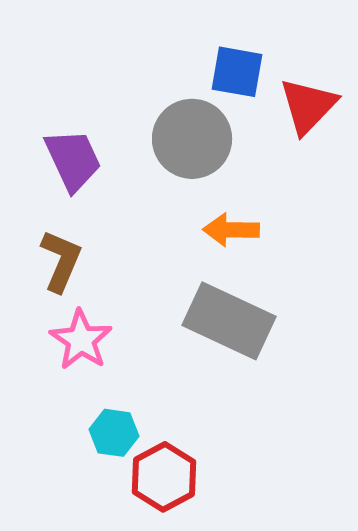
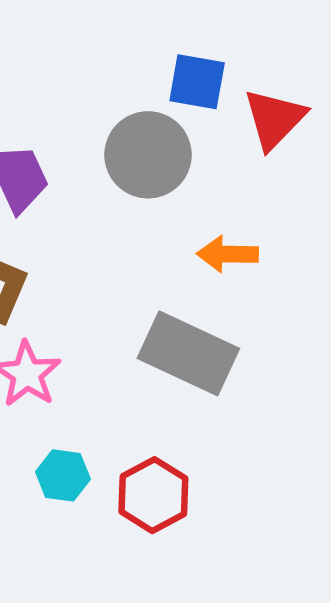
orange arrow: (231, 230) -> (228, 254), moved
red hexagon: (164, 477) -> (153, 495), moved

